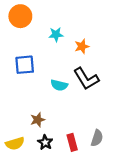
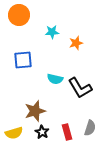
black L-shape: (86, 79) -> (80, 88), moved
brown star: (38, 120) -> (35, 111), size x1.5

